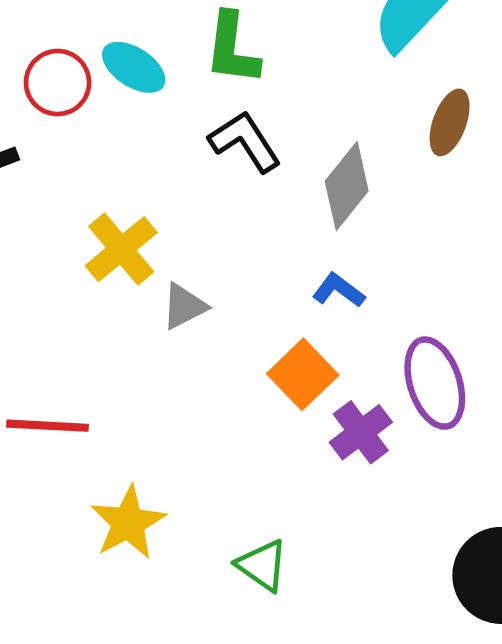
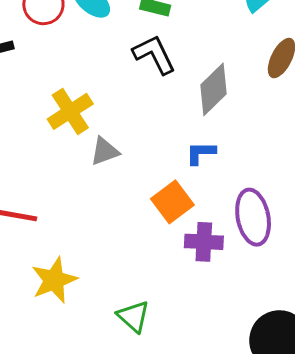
blue L-shape: (339, 290) -> (201, 153), turned -44
purple cross: (361, 432) -> (204, 242), turned 33

